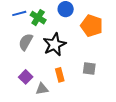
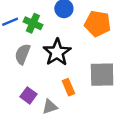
gray square: (89, 69) -> (102, 75), size x1.6

